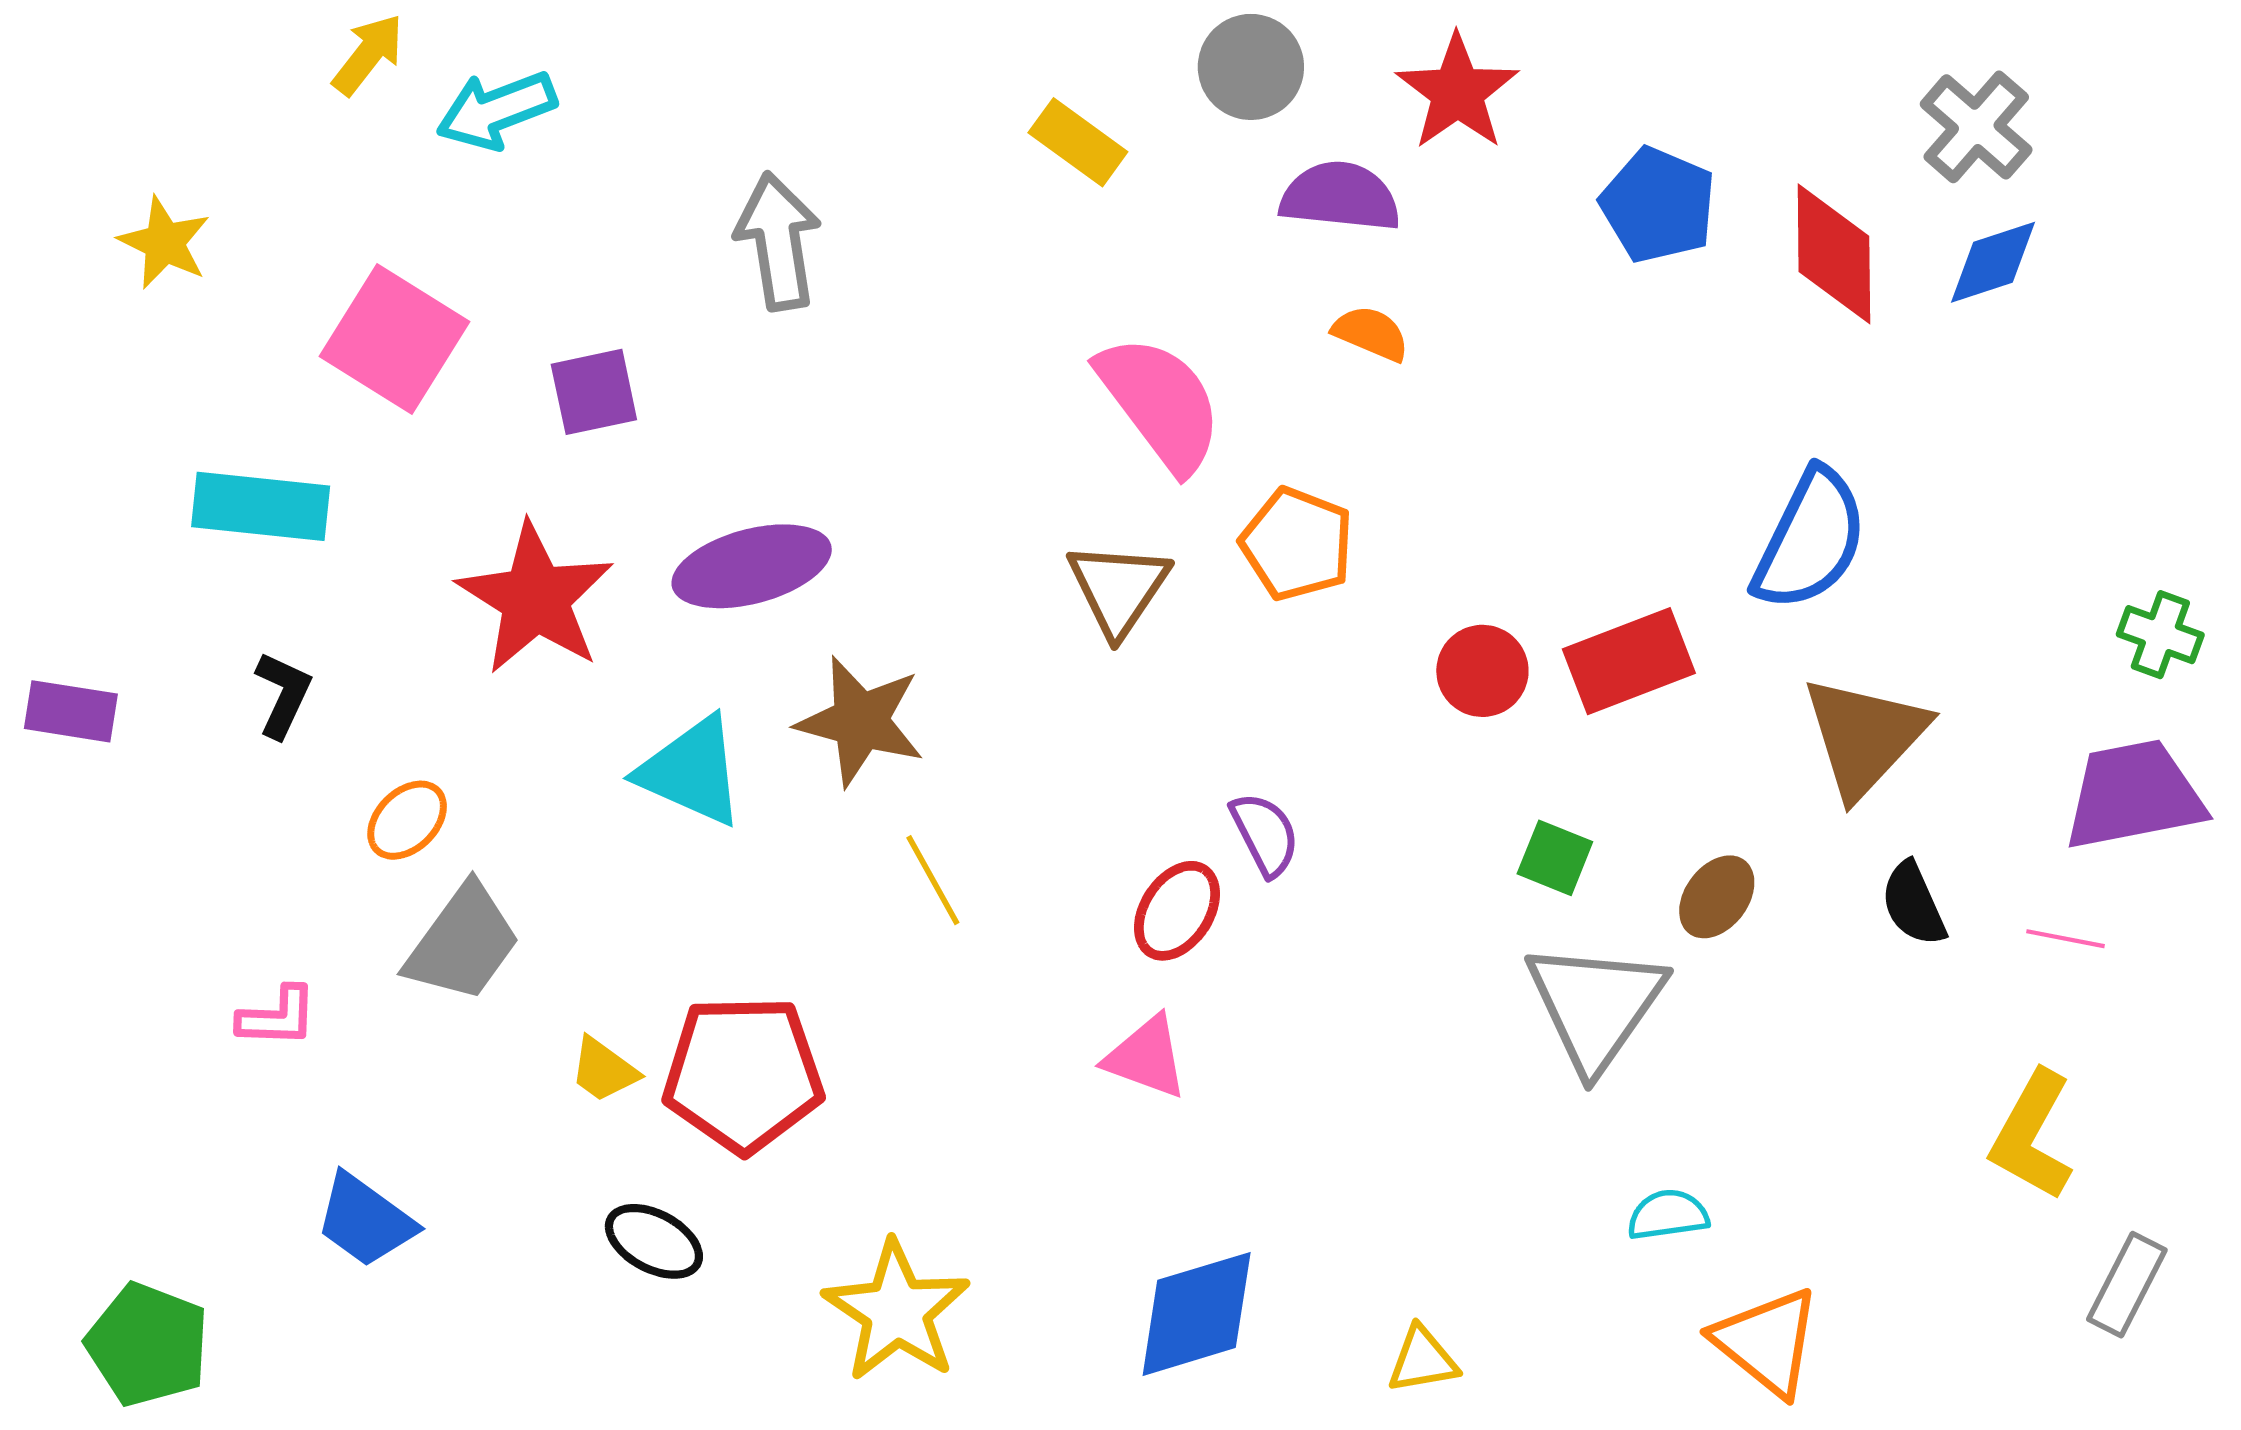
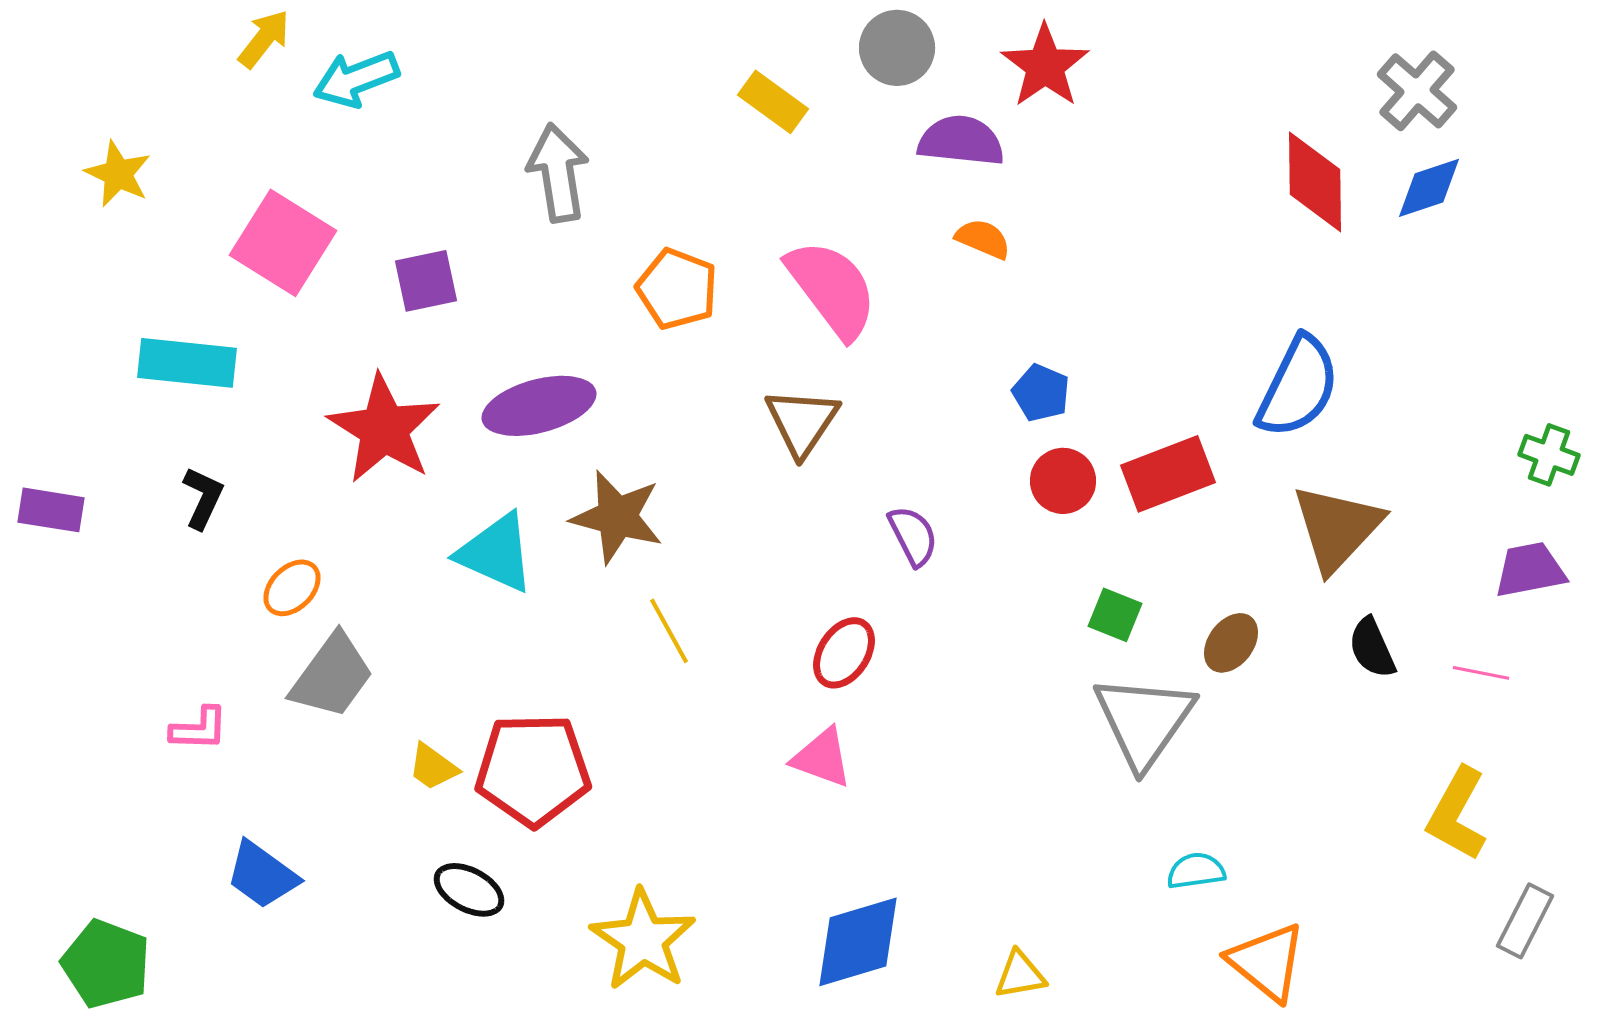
blue pentagon: (1658, 205) -> (1041, 393), moved, size x0.7
orange pentagon: (1297, 544) -> (677, 289), moved
purple trapezoid: (2134, 795) -> (1530, 570), size x0.7
purple semicircle: (1265, 834) -> (913, 536), moved

